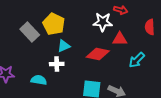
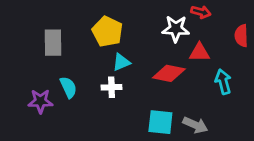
gray rectangle: (30, 32) -> (53, 43), moved, turned 42
cyan arrow: (137, 60) -> (223, 82), turned 120
cyan semicircle: (39, 80) -> (68, 87), moved, turned 56

